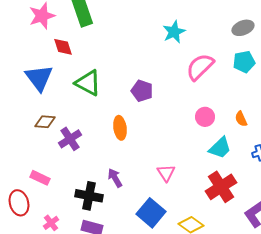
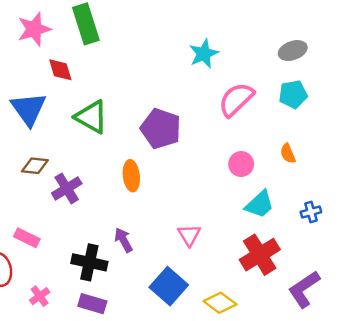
purple pentagon: (142, 91) -> (161, 129), size x1.4
orange semicircle: (241, 119) -> (288, 153), moved

